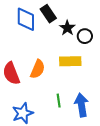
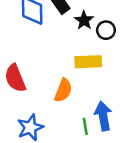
orange semicircle: (38, 69) -> (63, 90), moved
green line: (59, 101) -> (85, 126), moved

